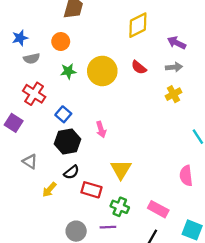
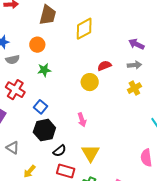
yellow diamond: (138, 25) -> (84, 29), moved
red semicircle: (139, 67) -> (104, 66), turned 120
yellow circle: (102, 71) -> (90, 82), moved, size x0.7
pink arrow: (101, 129) -> (82, 120), moved
black semicircle: (71, 172) -> (60, 151), moved

